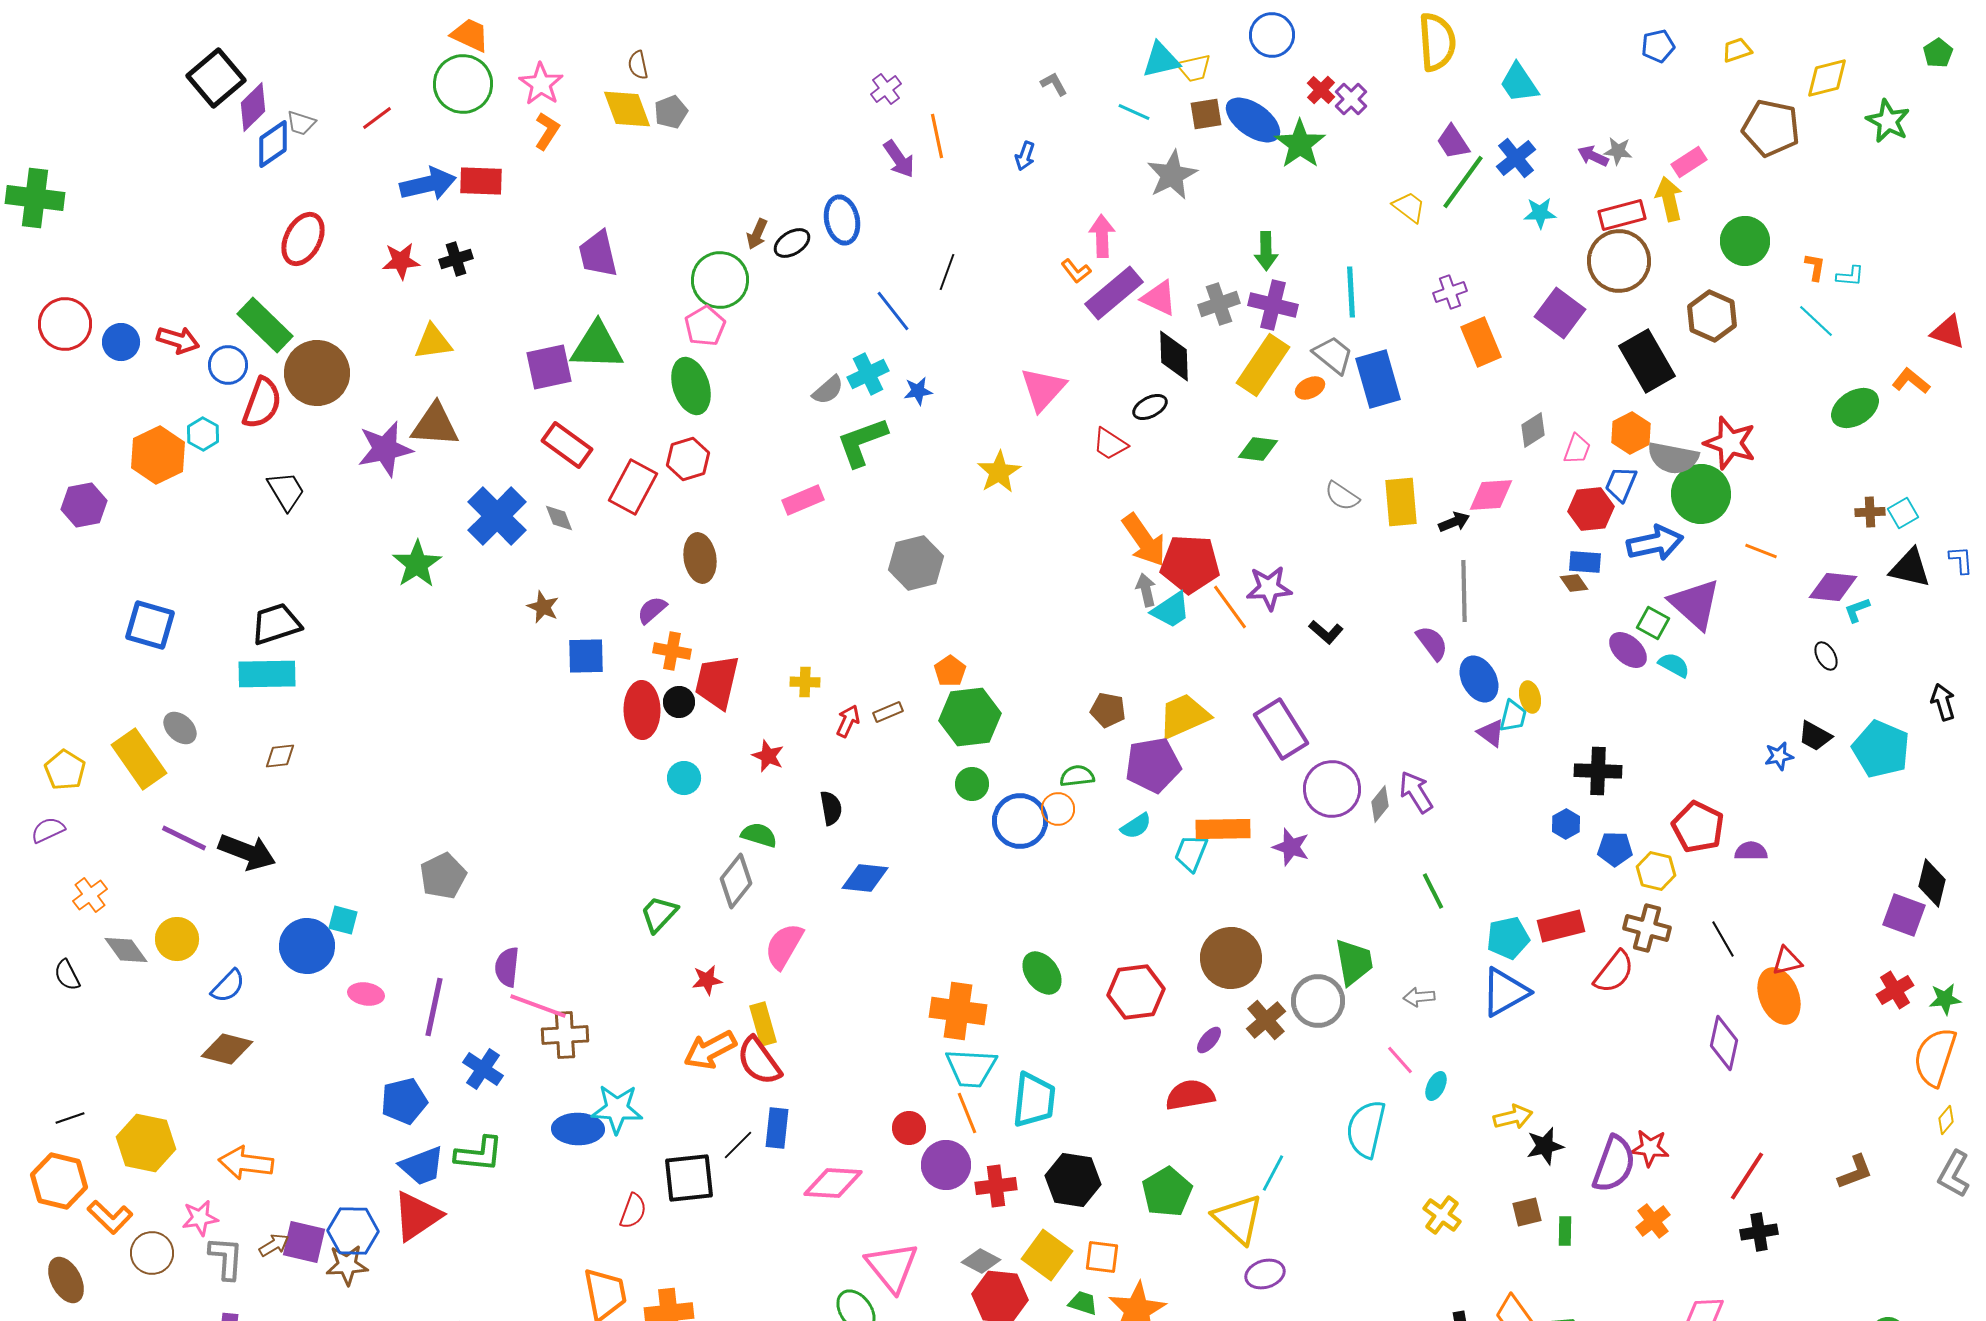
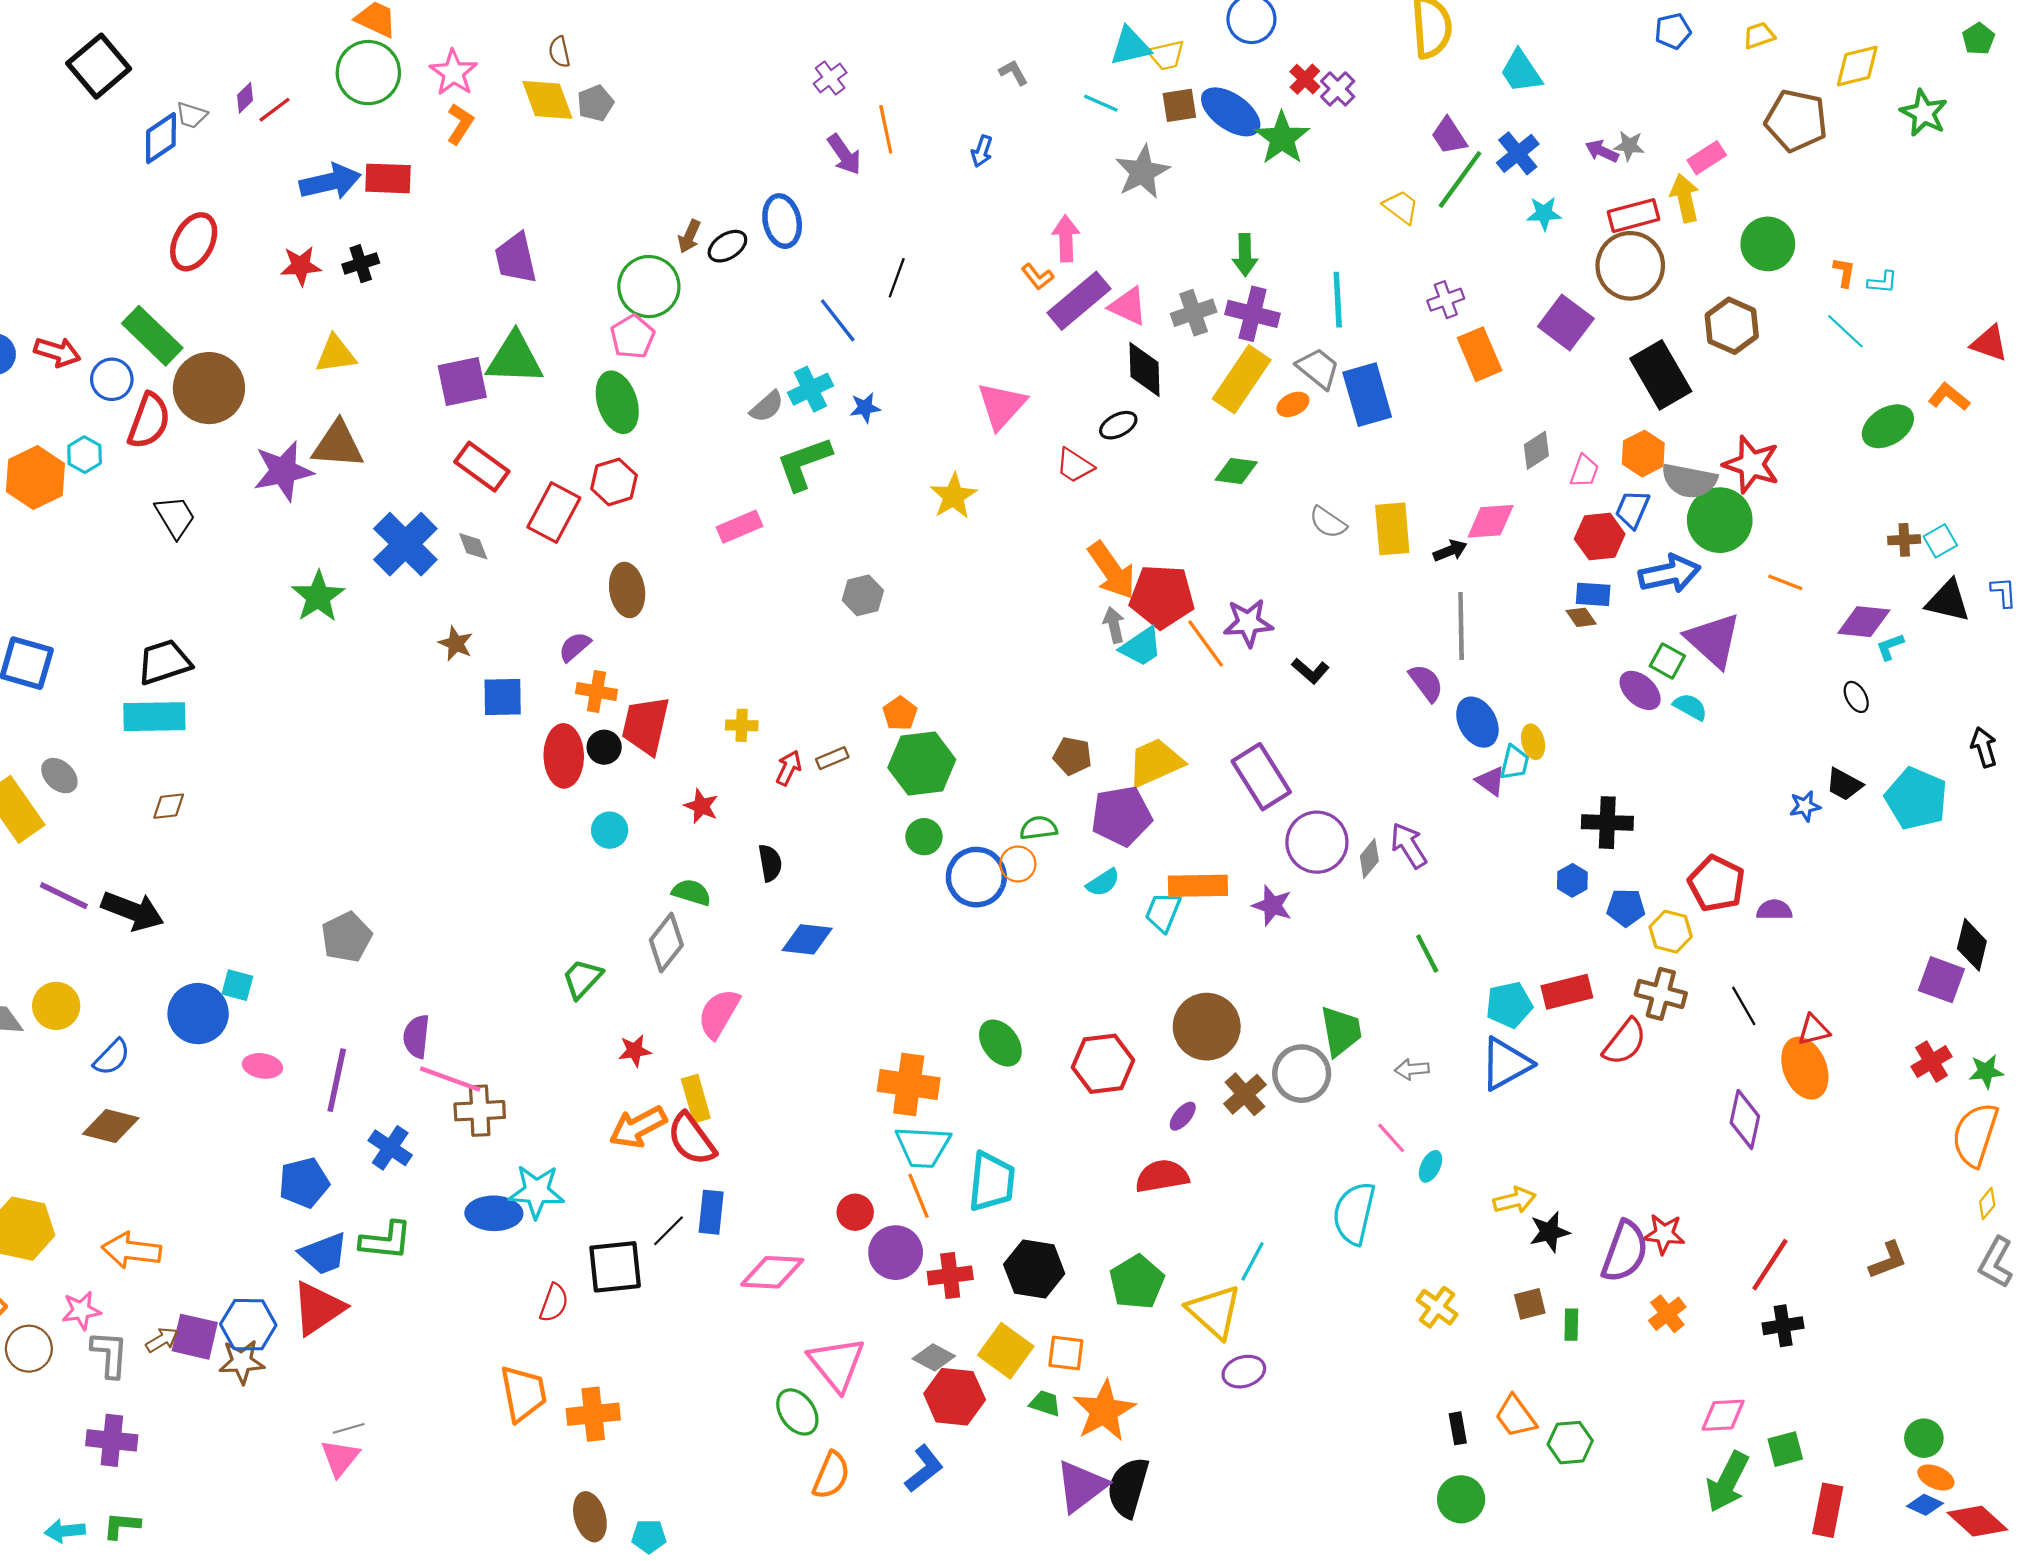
purple diamond: (253, 107) -> (245, 98), moved, size x0.6
gray hexagon: (916, 563) -> (863, 595), size x0.7

